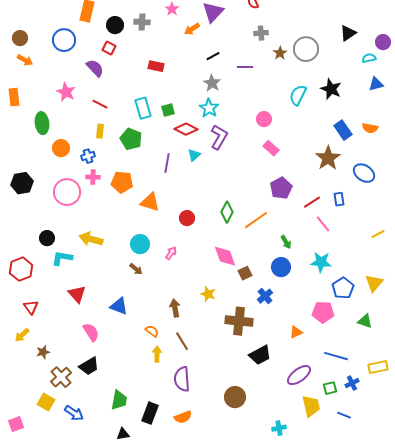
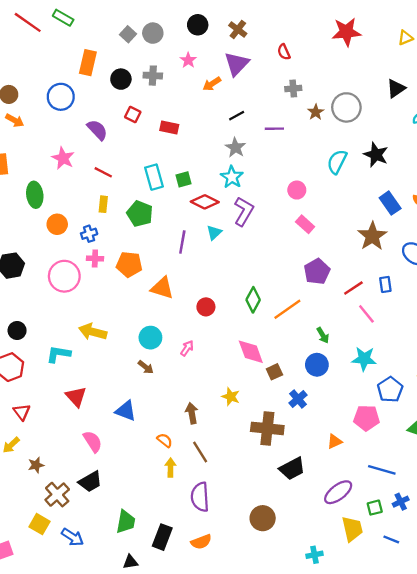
red square: (109, 48) -> (133, 114), moved
black circle: (47, 238) -> (17, 331), moved

